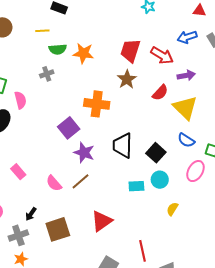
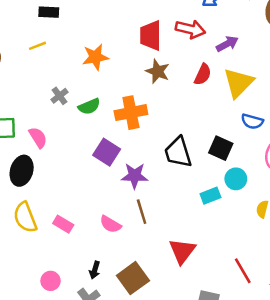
green semicircle: (58, 49) -> (89, 106), moved
yellow triangle: (185, 108) -> (238, 83), turned 48
brown line: (81, 181) -> (142, 212), turned -48

